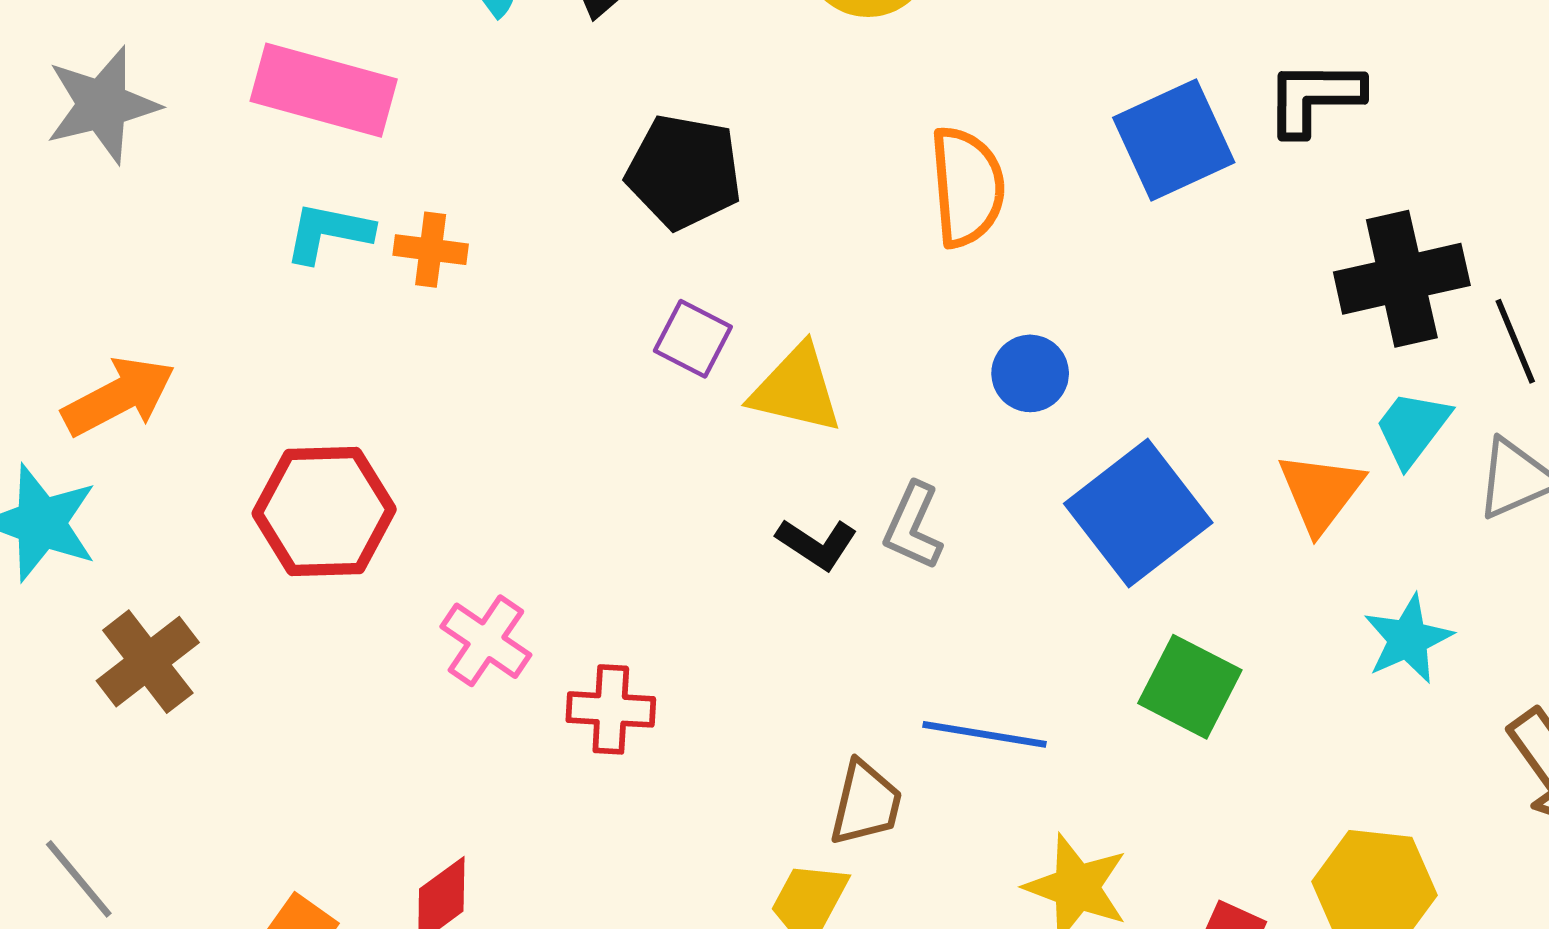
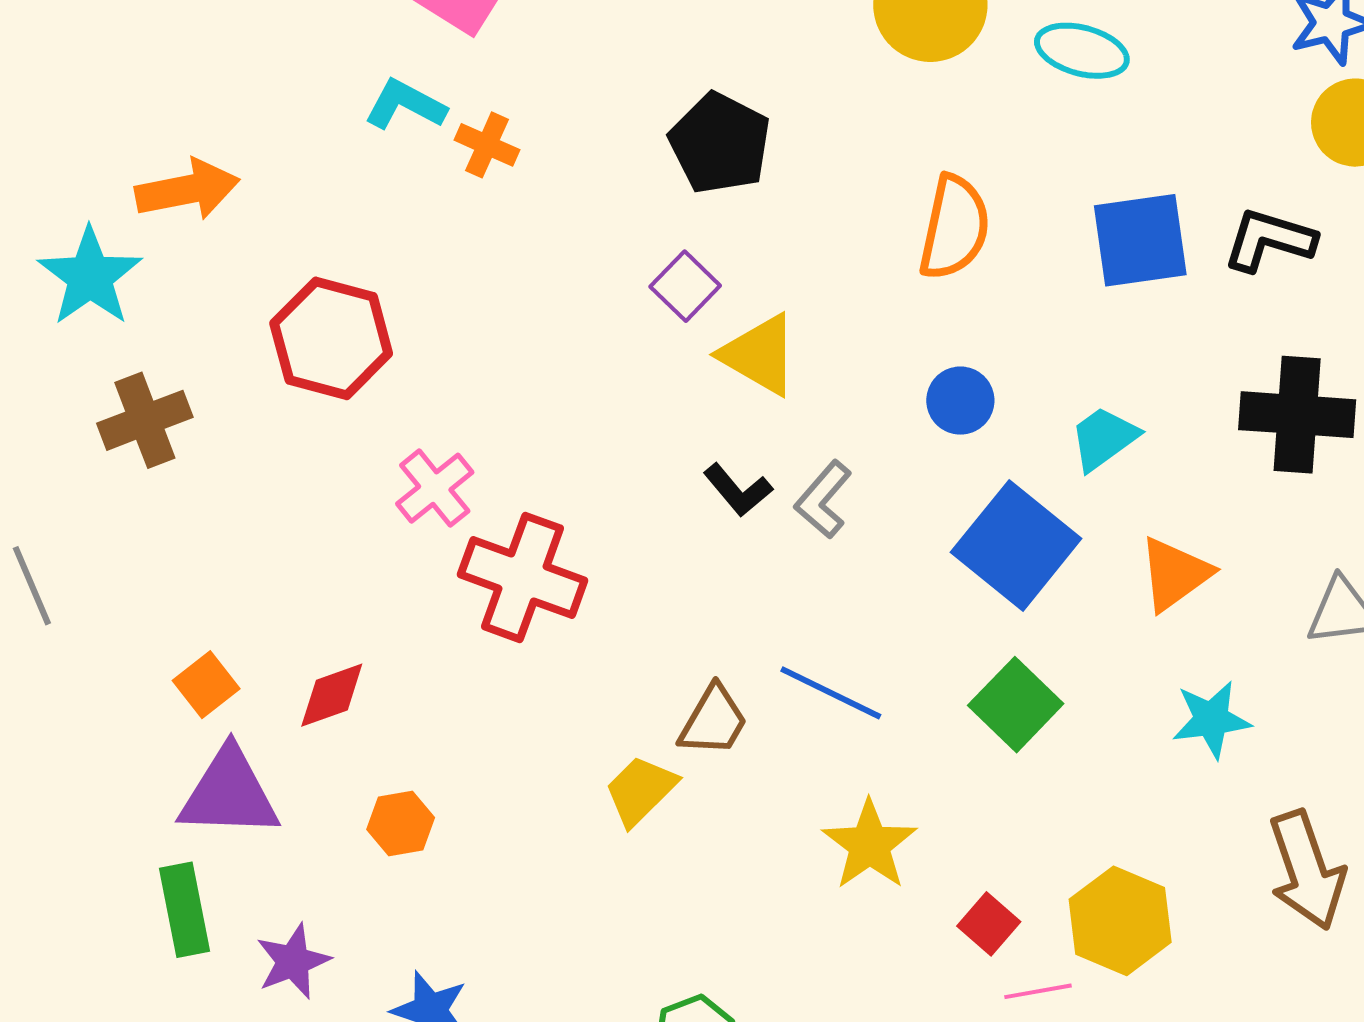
cyan trapezoid: (1412, 428) -> (1104, 438), moved
blue square: (1138, 513) -> (1016, 545), turned -30
red cross: (611, 709) -> (523, 577), size x1.6

